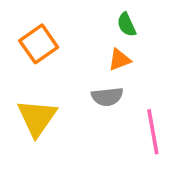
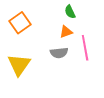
pink line: (153, 132) -> (85, 48), moved

